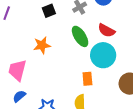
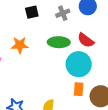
green ellipse: (80, 36) -> (59, 42), turned -65
orange rectangle: (87, 79) -> (79, 89), moved

